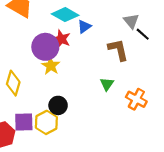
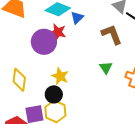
yellow star: (51, 66) -> (60, 76), moved
black circle: (58, 105) -> (54, 94), moved

